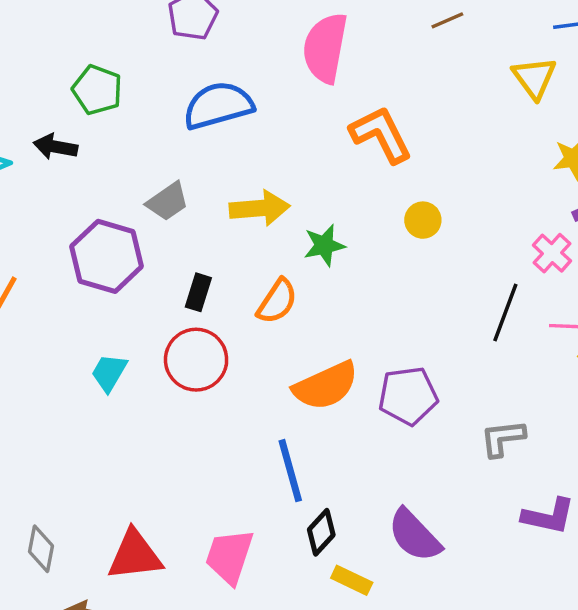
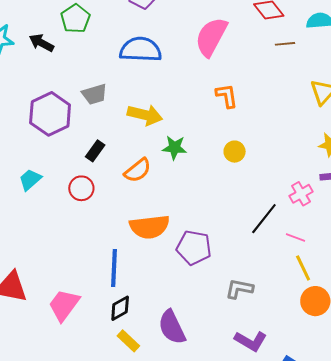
orange L-shape: (381, 135) -> (227, 96), size x0.7
red circle: (196, 360) -> (81, 188), size x0.7

